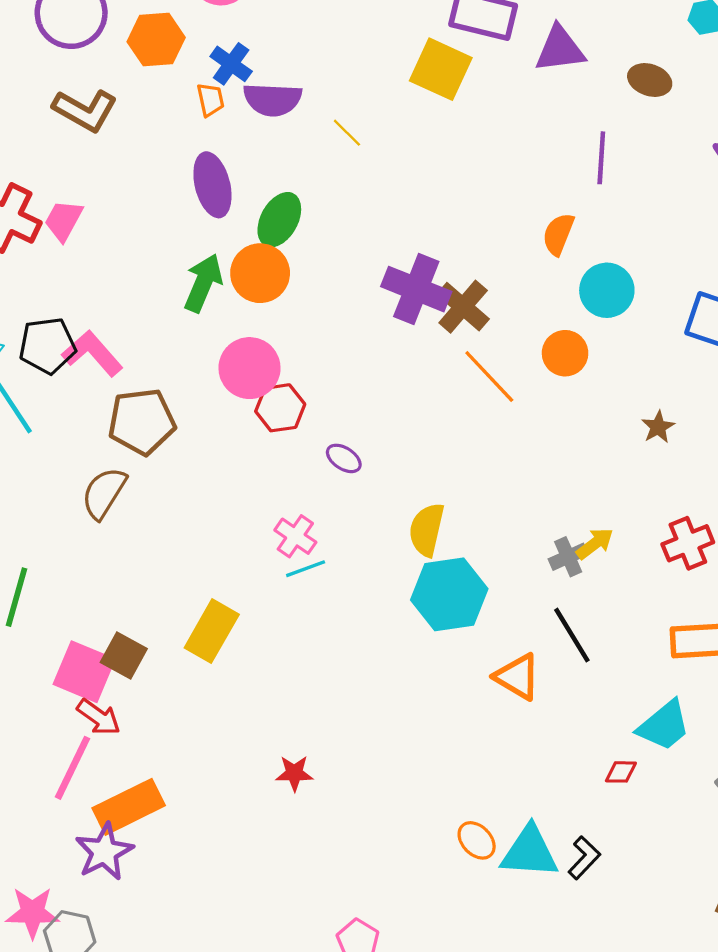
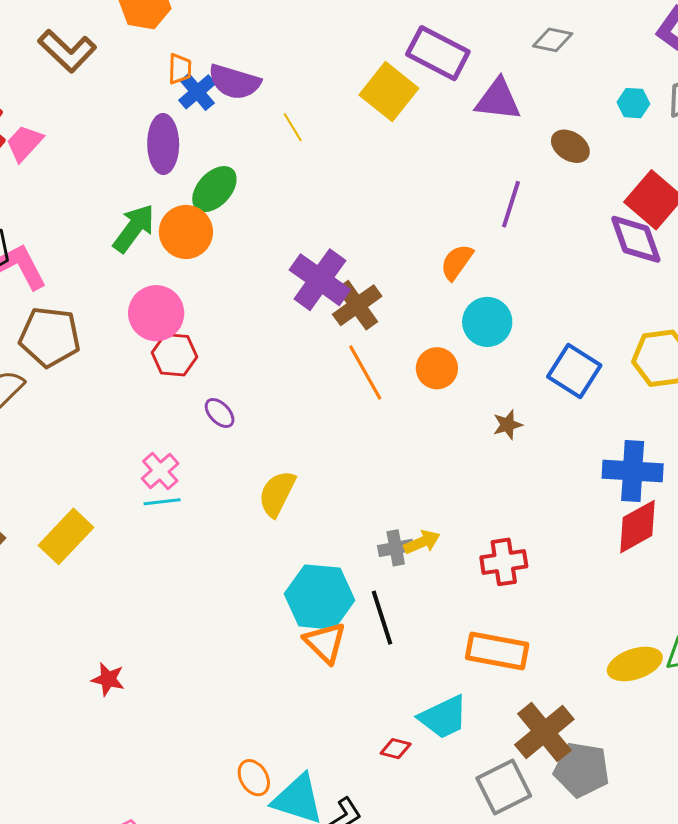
blue cross: (231, 64) -> (197, 92), moved
brown star: (658, 427) -> (508, 425), moved
cyan hexagon: (449, 594) -> (320, 597), moved

